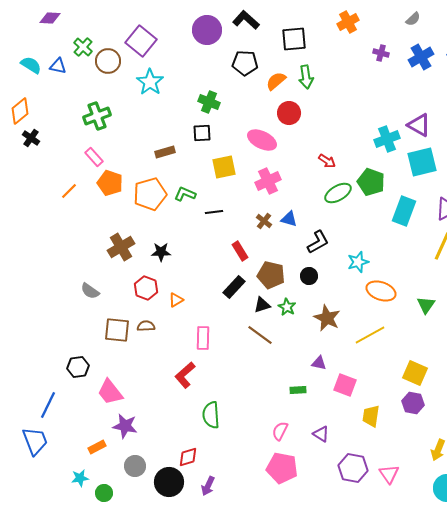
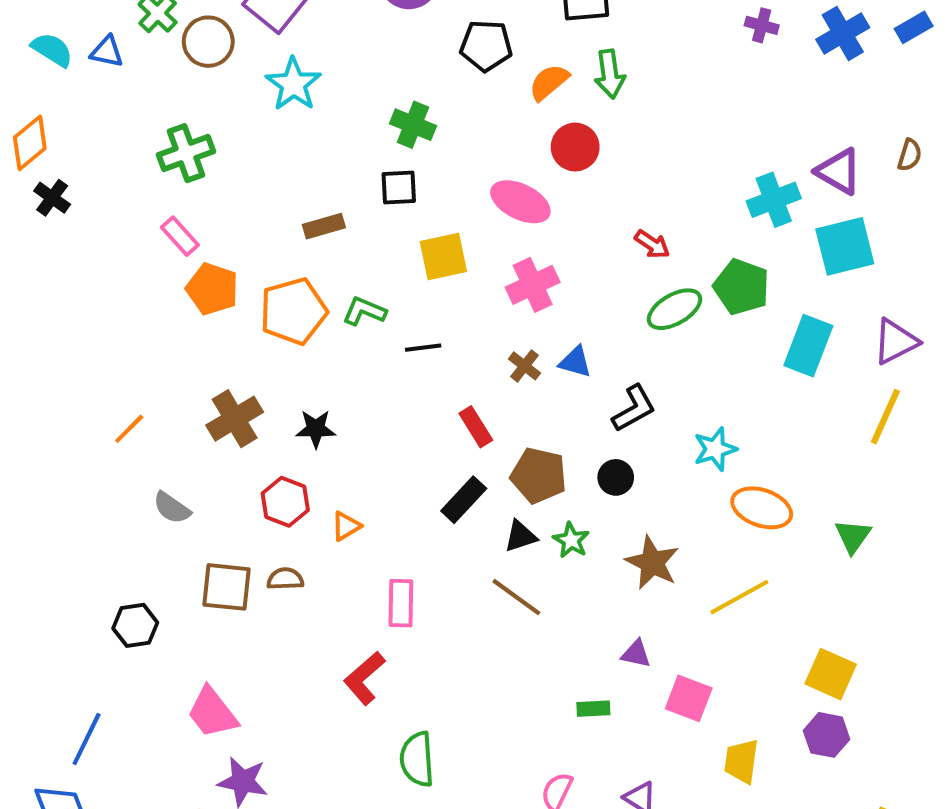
orange line: (69, 191) -> (129, 429), moved
black hexagon: (78, 367) -> (135, 625), moved

